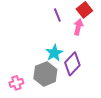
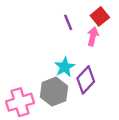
pink cross: (16, 83) -> (20, 102), size x1.6

